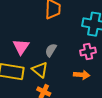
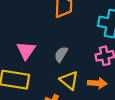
yellow triangle: (40, 70) -> (69, 80), moved

